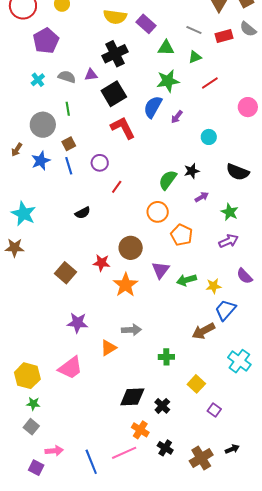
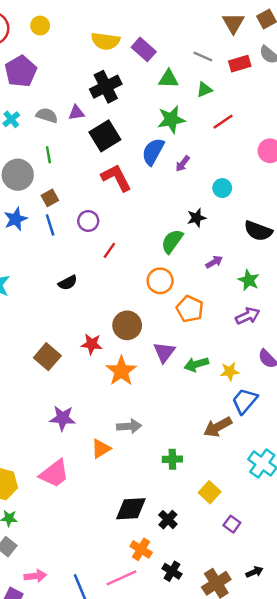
black star: (192, 171) -> (197, 218), moved

